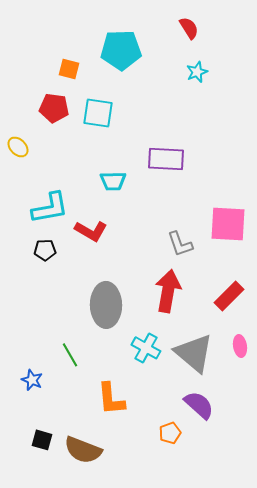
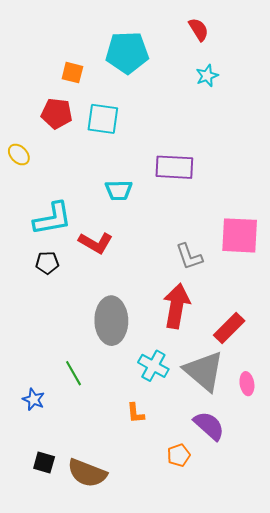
red rectangle: (229, 296) -> (229, 328), moved
pink ellipse: (240, 346) -> (247, 384), moved
orange L-shape: (111, 399) -> (136, 413), moved, size x0.6

